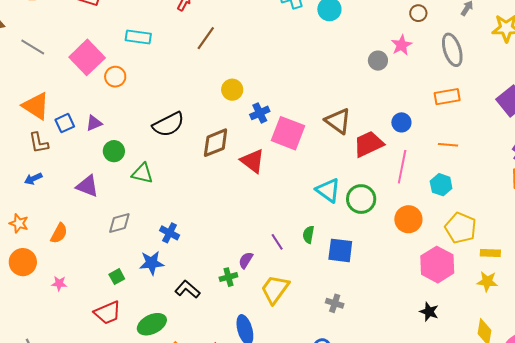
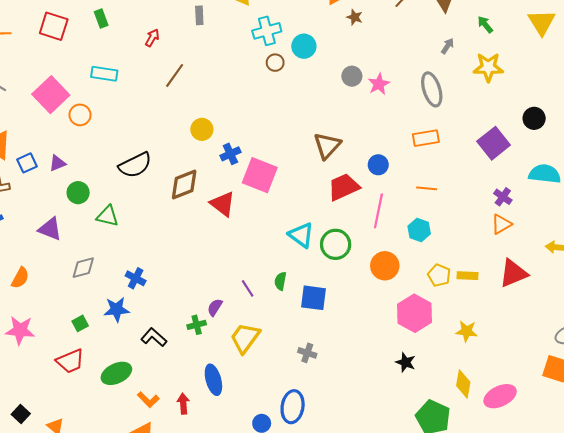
brown circle: (418, 13) -> (275, 63), moved
gray circle: (378, 61) -> (352, 76), moved
brown triangle: (338, 121) -> (327, 146), moved, turned 36
yellow pentagon: (461, 228) -> (439, 275), size x0.7
yellow rectangle: (490, 253) -> (467, 276), moved
pink star: (59, 283) -> (20, 330), size x1.8

